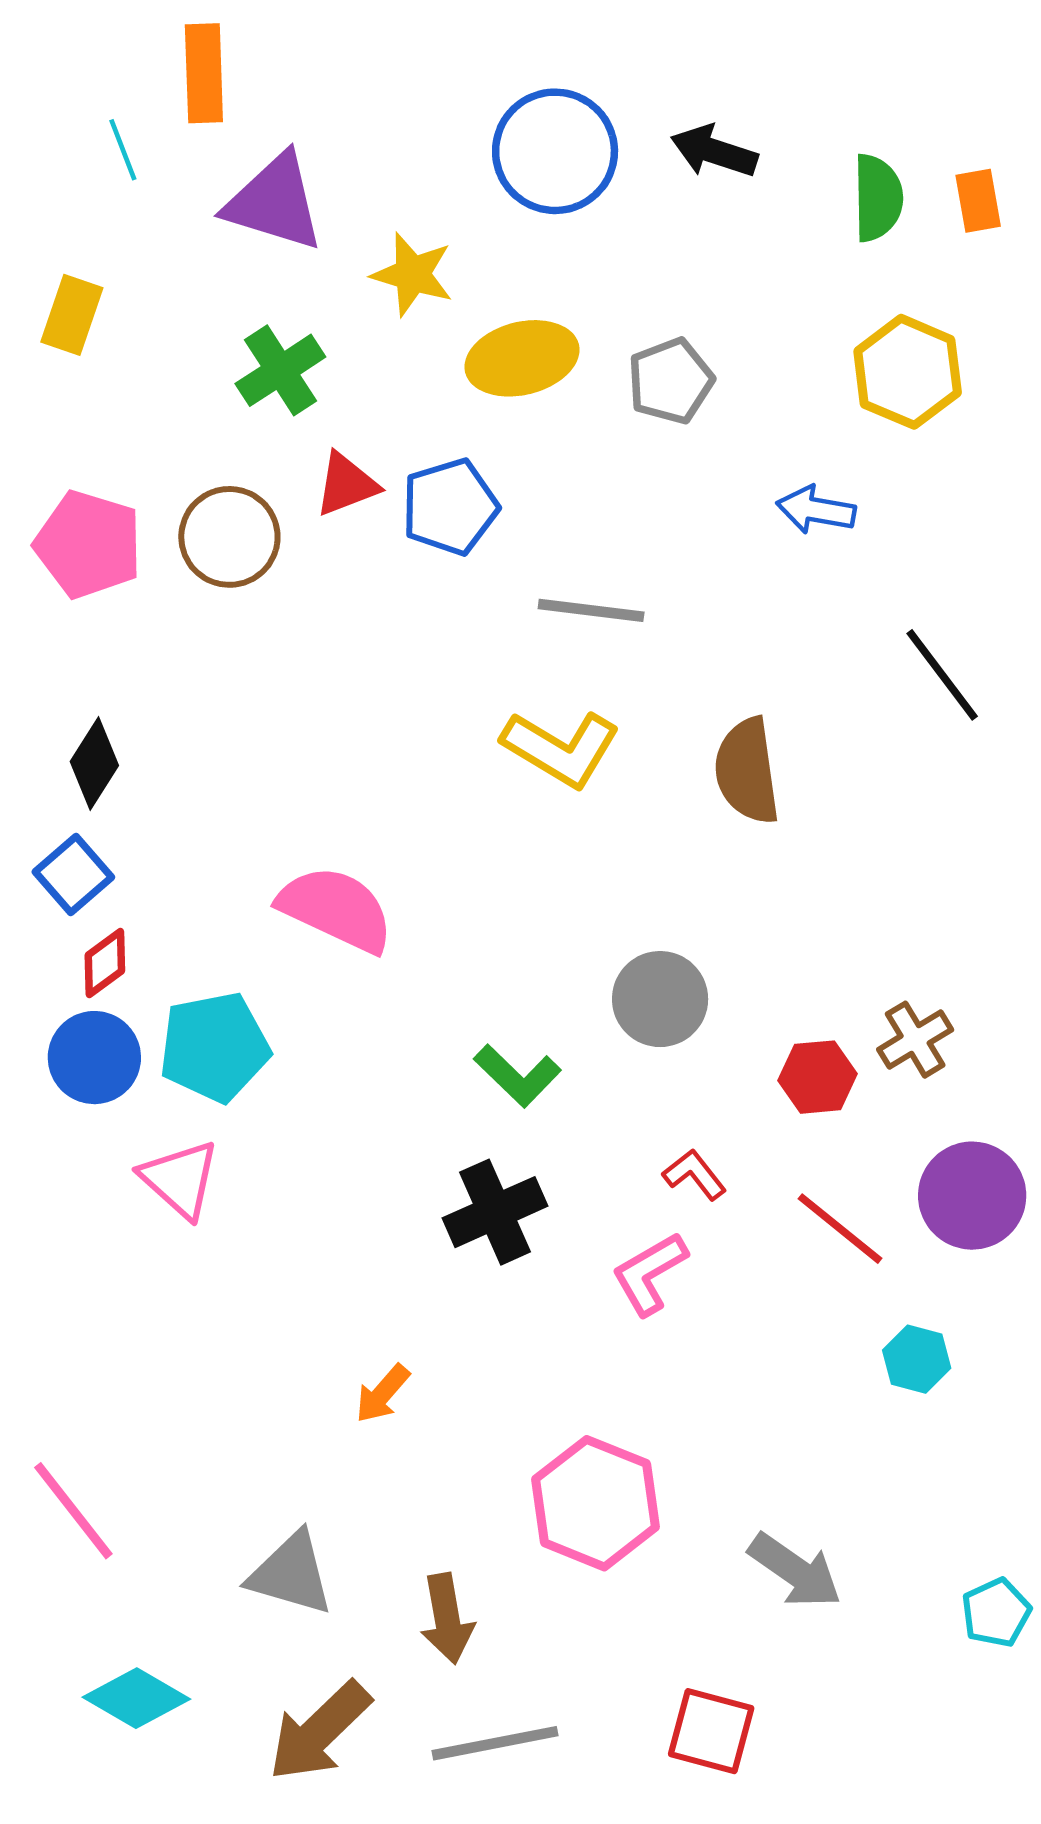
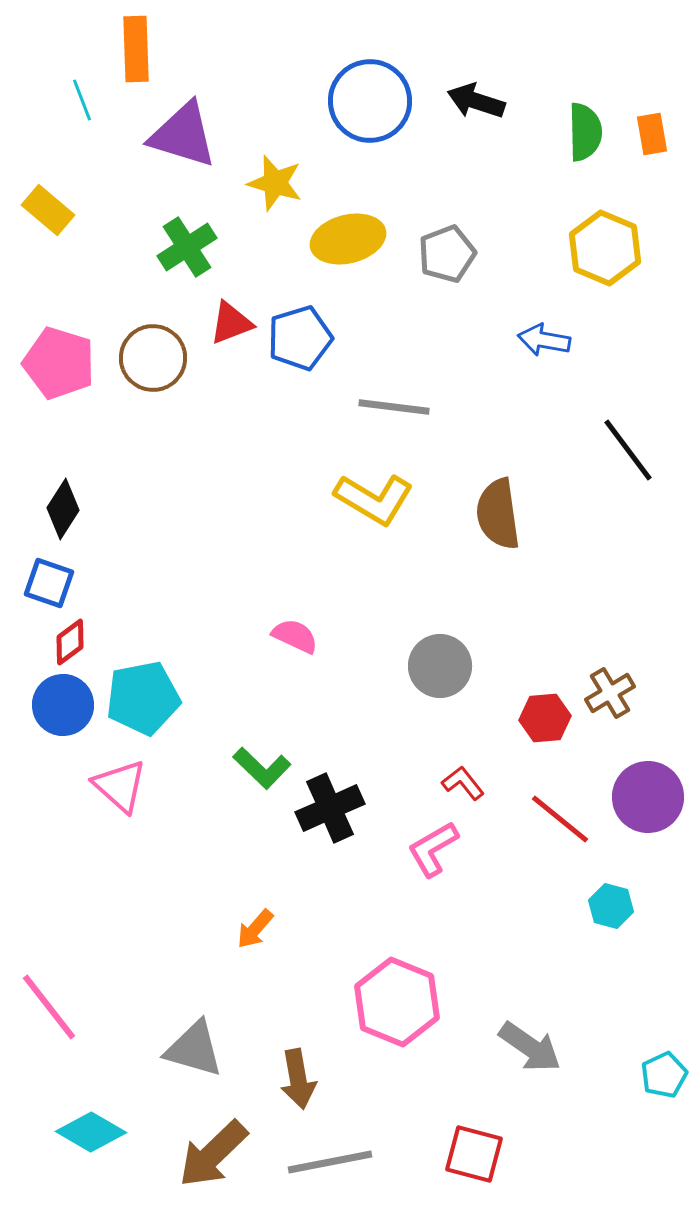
yellow rectangle: (72, 315) -> (48, 210), turned -69
blue square: (73, 874) -> (49, 583), turned -30
pink semicircle: (336, 909) -> (295, 636), moved, size x0.6
green L-shape: (517, 1076) -> (262, 768), moved

